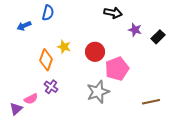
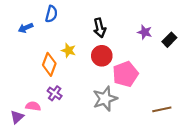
black arrow: (113, 13) -> (100, 28), moved, turned 66
pink semicircle: (31, 99) -> (33, 106), turned -144

